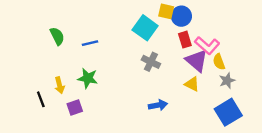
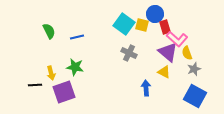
yellow square: (166, 11) -> (142, 25), moved
red rectangle: (185, 40) -> (165, 27), moved
black line: (41, 99) -> (35, 85), turned -72
blue arrow: (158, 105) -> (146, 88), moved, turned -84
purple square: (75, 108) -> (64, 92), size x1.6
blue square: (228, 112) -> (195, 96), turned -30

